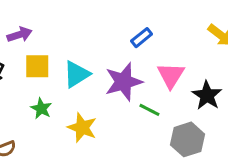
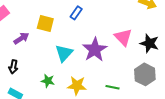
blue rectangle: (142, 38) -> (76, 13), moved
yellow square: (37, 66) -> (45, 24), moved, turned 30
green line: (149, 110) -> (113, 87), moved

